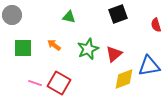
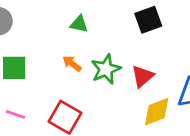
orange arrow: (54, 45) -> (72, 64), moved
pink line: (35, 83) -> (15, 114), moved

